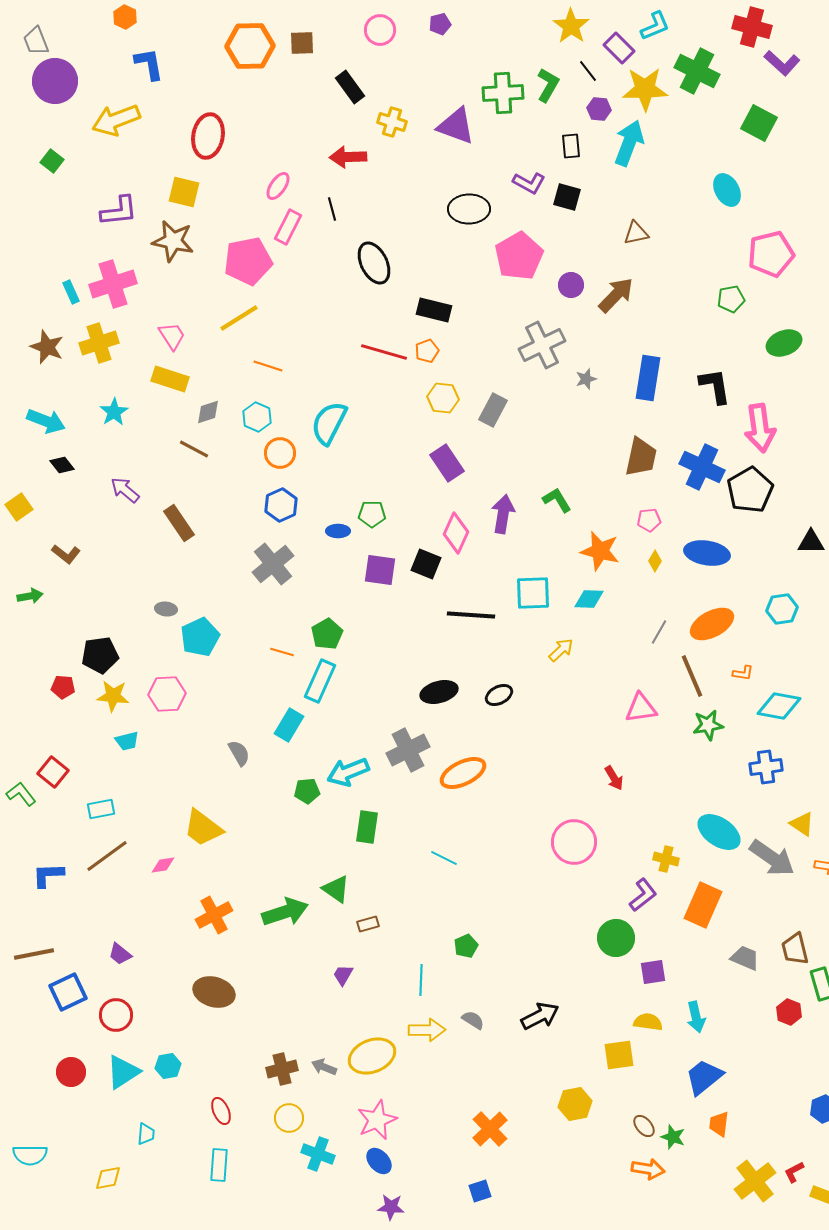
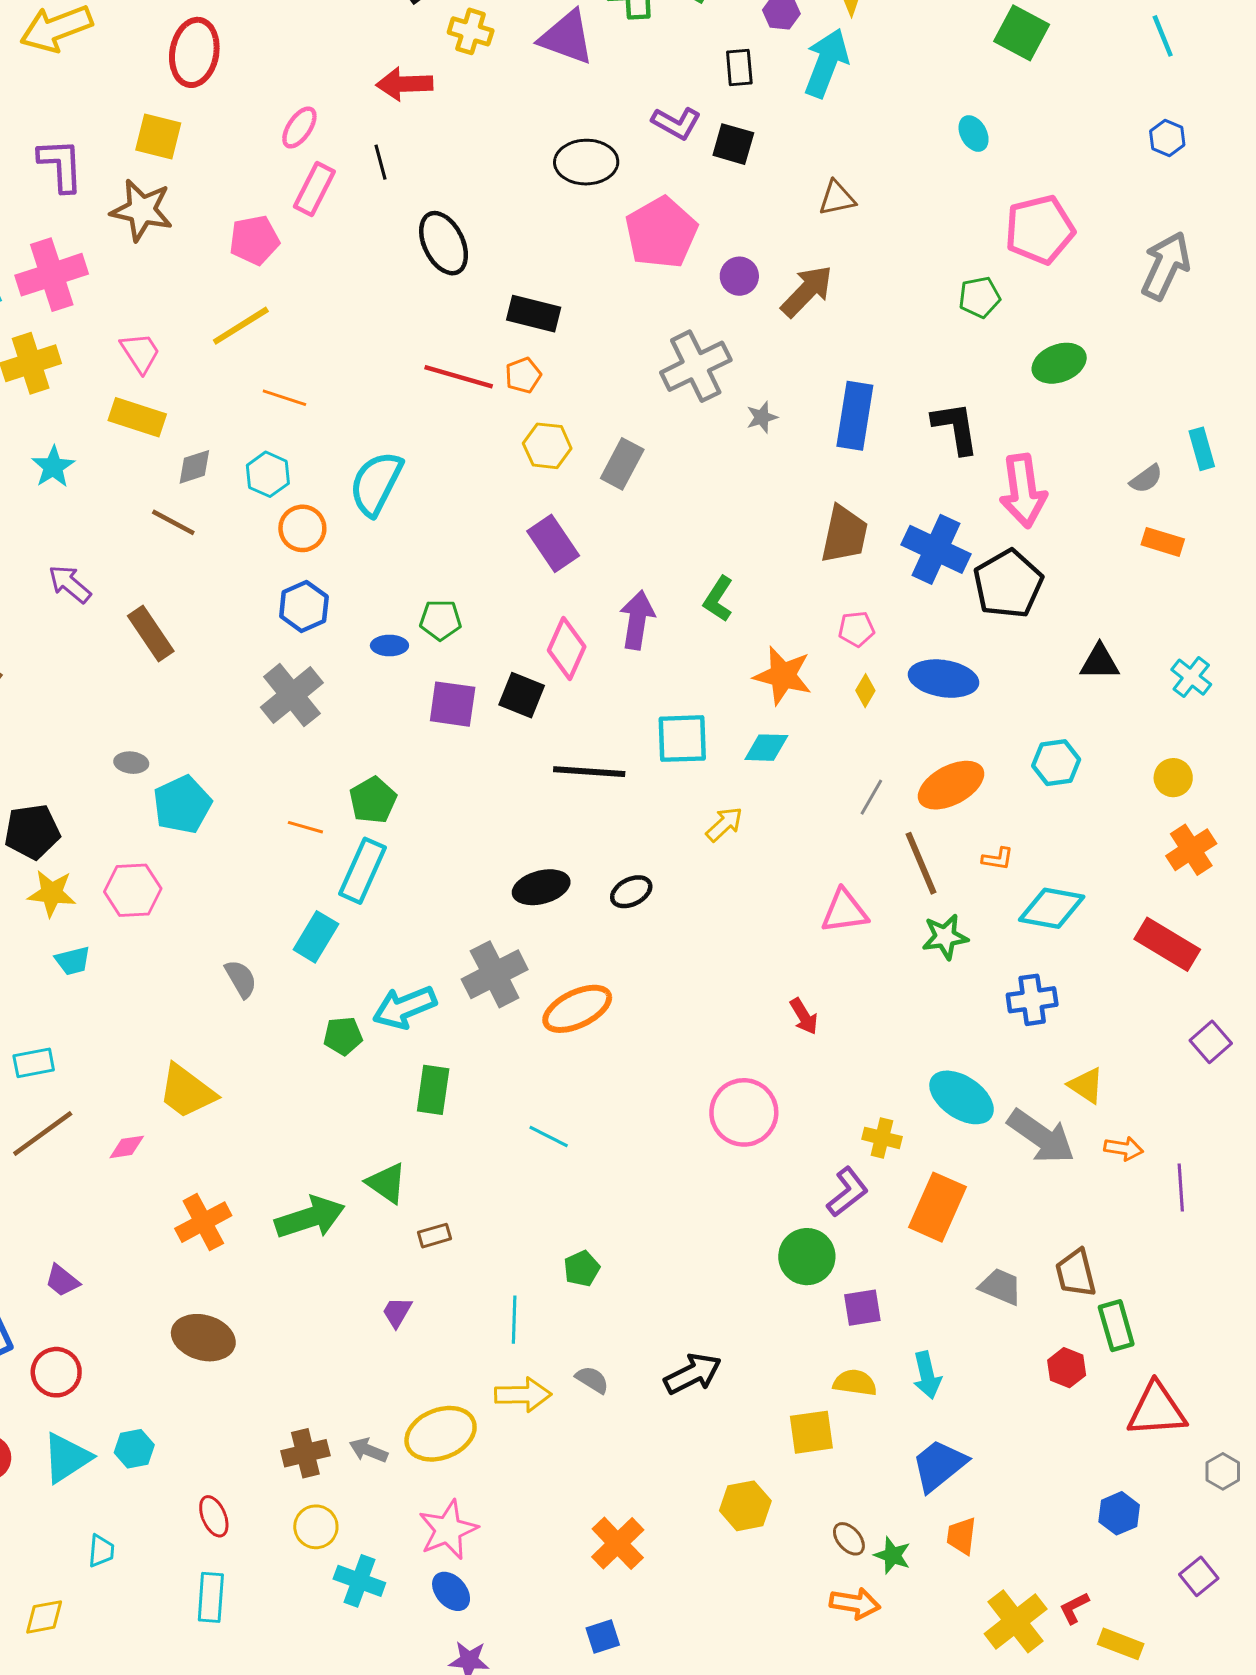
cyan ellipse: (727, 190) -> (974, 134), size x0.7
purple L-shape: (119, 211) -> (61, 165), turned -87
pink pentagon: (248, 261) -> (254, 240), size x0.7
green L-shape: (557, 500) -> (718, 599), turned -116

